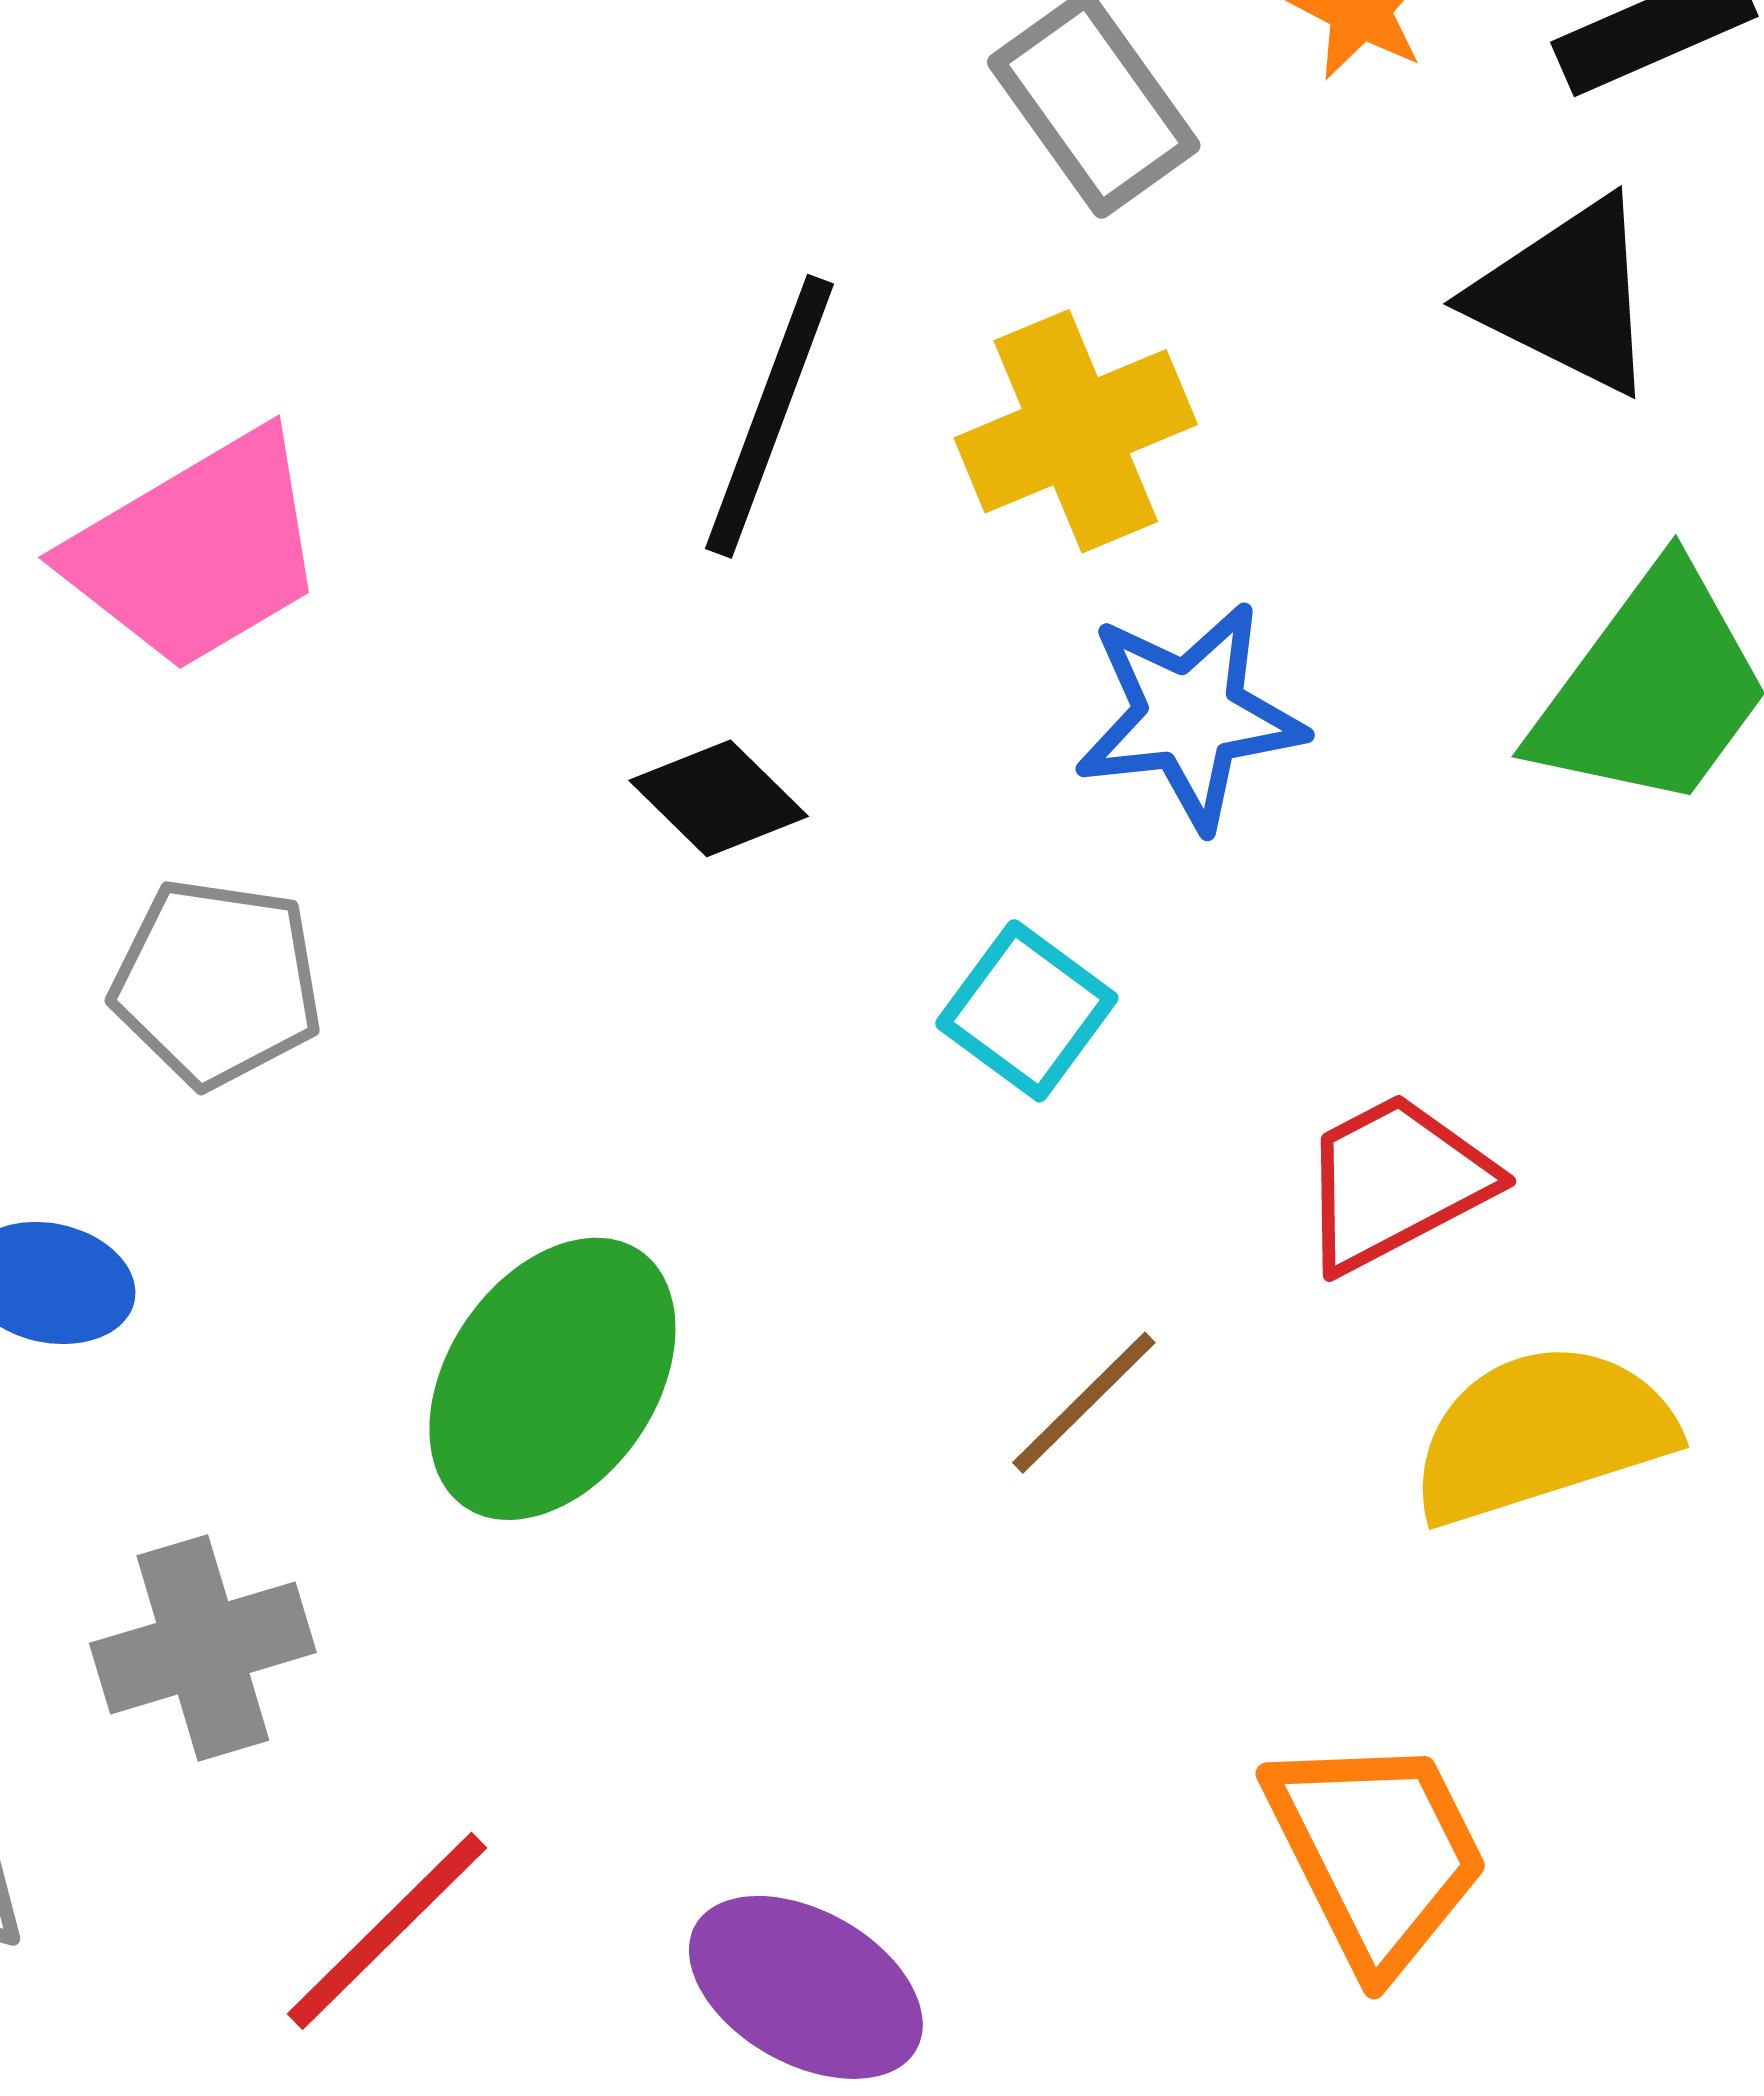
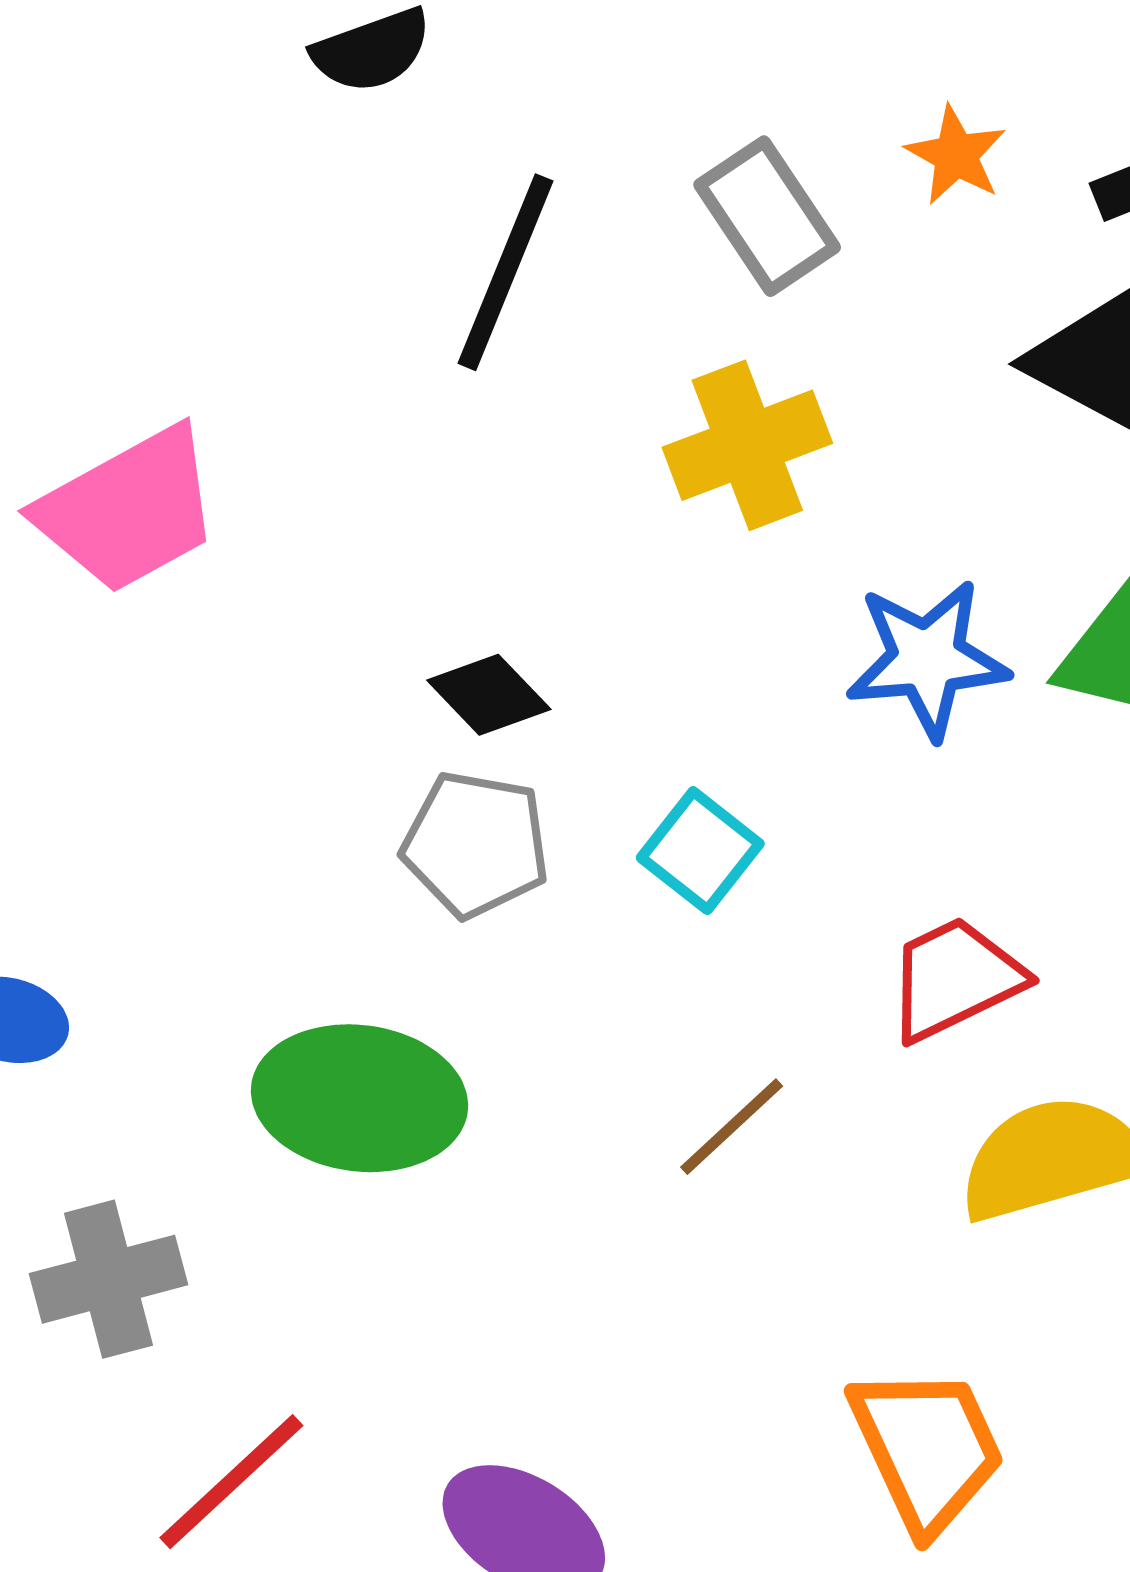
black line: (769, 416) -> (506, 272), moved
blue star: (1190, 716) -> (927, 659), moved
gray pentagon: (217, 983) -> (476, 844), moved
green ellipse: (552, 1379) -> (359, 1098), turned 61

